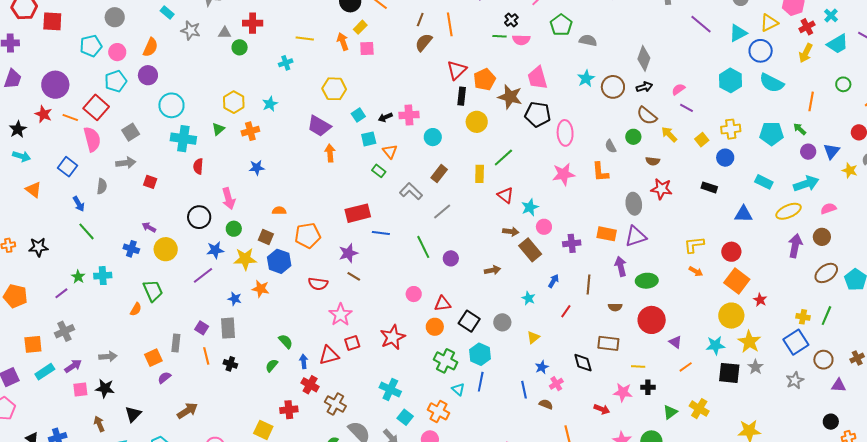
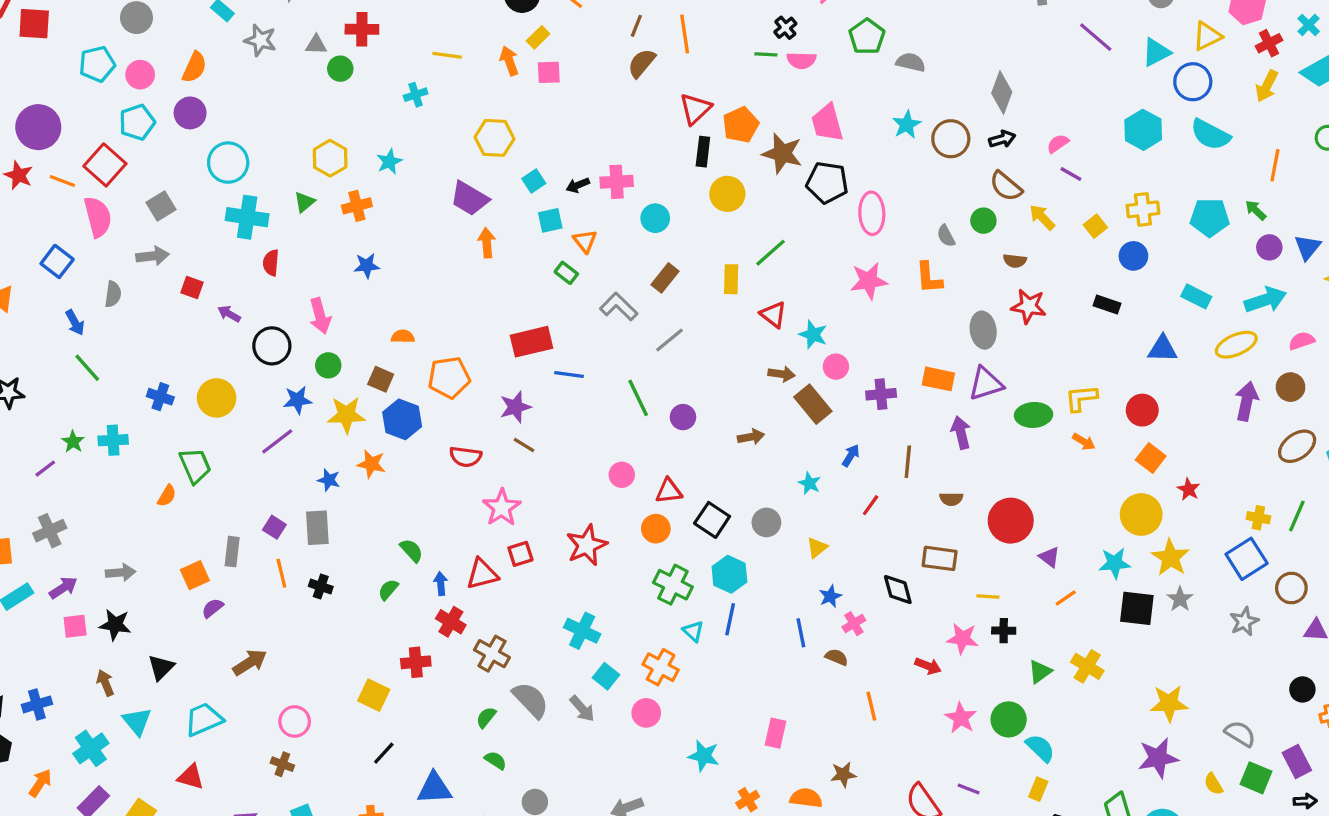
cyan star: (530, 207) -> (813, 335), turned -30
purple arrow: (149, 227) -> (229, 314), moved
green ellipse: (647, 281) -> (1034, 415), moved
orange square: (737, 281) -> (1151, 458), size x0.7

